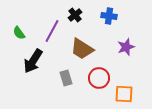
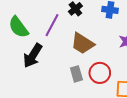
green semicircle: (19, 33) -> (18, 27), size x1.6
gray rectangle: (66, 78) -> (76, 74), moved

